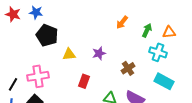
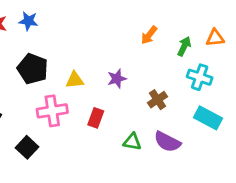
orange triangle: (169, 32) -> (215, 38), moved
black pentagon: (47, 35) -> (33, 69), moved
pink cross: (38, 76) -> (52, 111), moved

